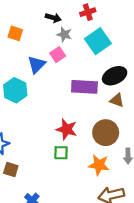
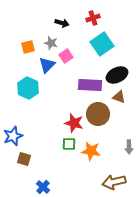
orange square: (15, 33) -> (28, 47), moved, turned -32
gray star: (64, 34) -> (51, 43), moved
brown circle: (106, 133) -> (98, 114), moved
orange star: (99, 165) -> (91, 151), moved

